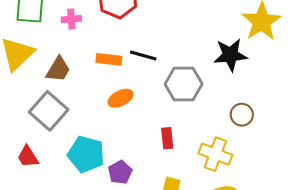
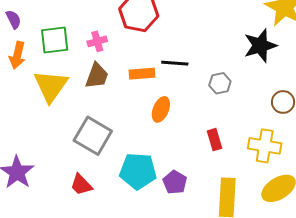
brown trapezoid: (58, 69) -> (97, 76), moved
gray hexagon: (184, 84) -> (220, 83), size x0.6
orange ellipse: (121, 98) -> (161, 109), turned -30

